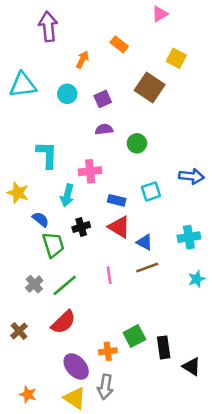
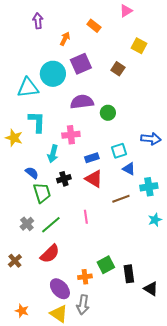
purple arrow: (48, 27) -> (38, 21), size x0.7
orange rectangle: (119, 44) -> (94, 26), moved
orange arrow: (82, 60) -> (65, 39), moved
cyan triangle: (23, 85) -> (28, 88), moved
brown square: (150, 87) -> (118, 69), size x0.6
cyan circle: (67, 94) -> (53, 74), size x1.6
purple square: (103, 99) -> (81, 64), moved, size x1.5
purple semicircle: (104, 129) -> (82, 102), size x1.6
yellow star: (18, 193) -> (14, 138), moved
blue rectangle: (117, 200) -> (92, 158), turned -32
blue triangle: (145, 242) -> (129, 169), moved
brown line: (147, 268) -> (121, 199), moved

